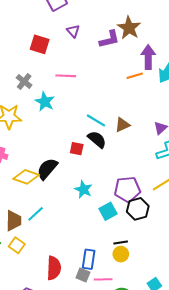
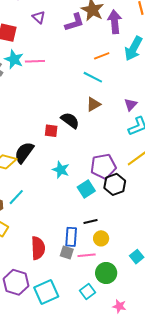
purple arrow: (148, 57) -> (115, 22), moved
cyan star: (45, 102) -> (14, 59), moved
cyan line: (96, 120) -> (93, 77), moved
black line: (121, 243) -> (90, 221), moved
yellow circle: (121, 254) -> (101, 238), moved

